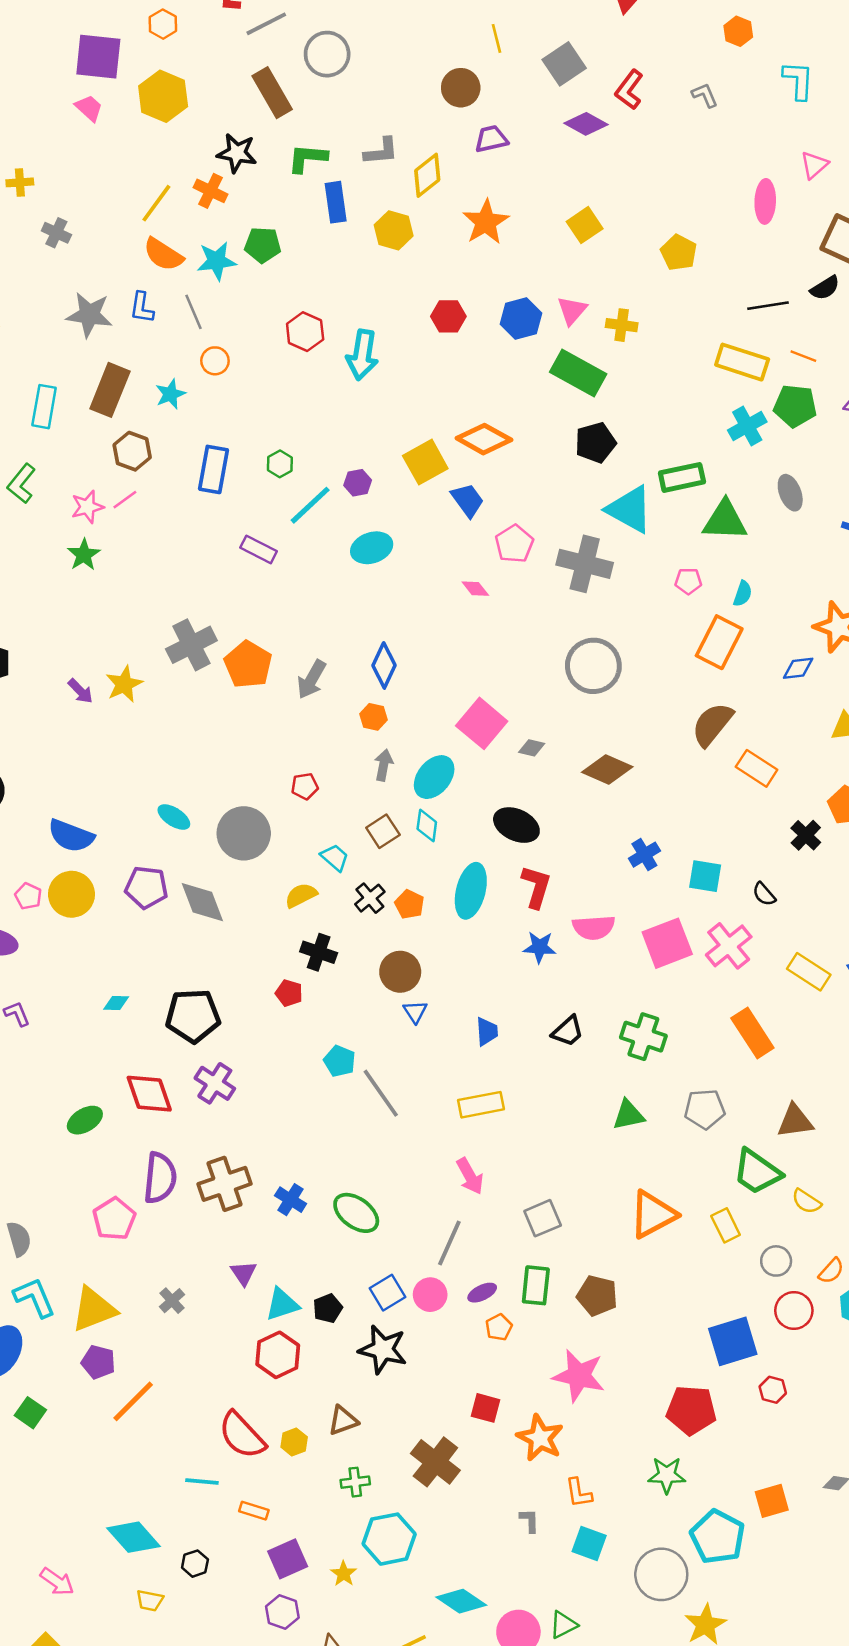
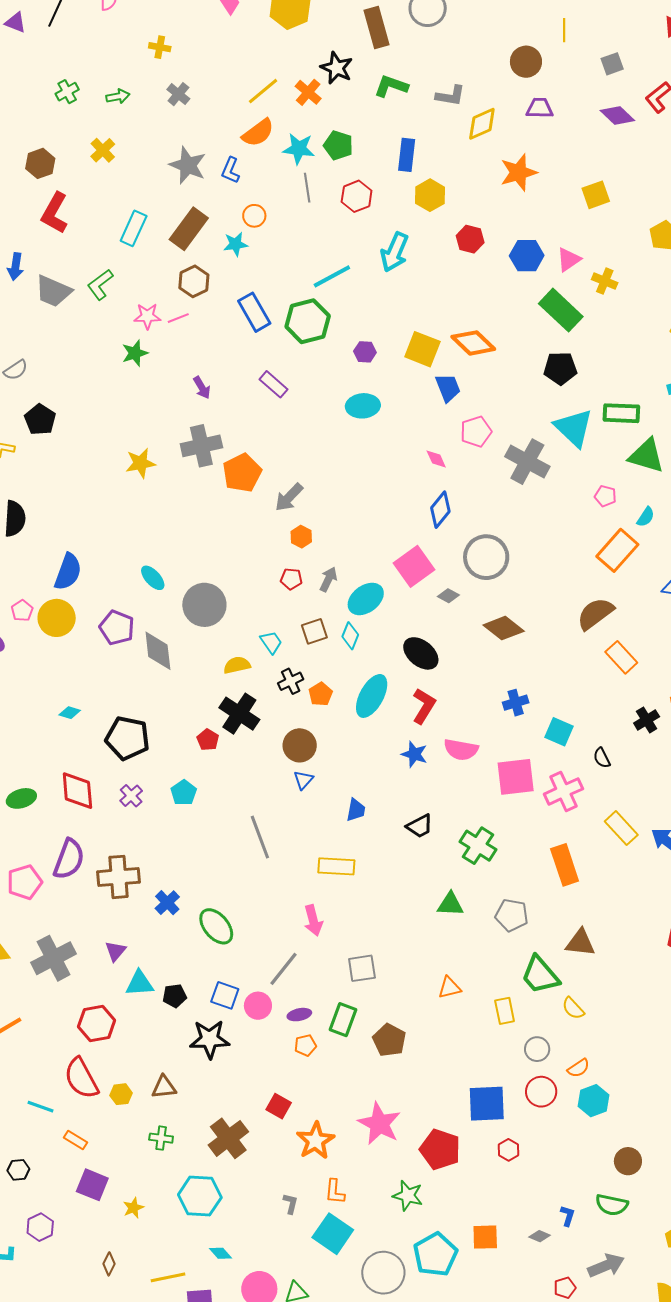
gray square: (564, 64) -> (612, 64), size x0.7
blue rectangle: (336, 202) -> (407, 155), moved
yellow hexagon: (394, 230) -> (430, 195), moved
orange semicircle: (163, 254) -> (258, 133), turned -84
gray line: (194, 312) -> (307, 188), moved
red hexagon: (305, 332) -> (357, 196), moved
orange circle: (215, 361) -> (254, 216), moved
yellow square: (425, 462) -> (422, 349), turned 36
green hexagon: (280, 464) -> (308, 321), size x2.0
blue rectangle: (213, 469) -> (254, 312), turned -54
cyan line: (310, 505) -> (332, 276), moved
blue diamond: (384, 665) -> (440, 510), moved
gray circle: (593, 666) -> (486, 557), moved
purple arrow: (80, 691) -> (202, 388), moved
orange hexagon: (374, 717) -> (301, 537), moved
red pentagon: (305, 786) -> (291, 579), moved
blue semicircle: (71, 836) -> (68, 572), turned -105
black cross: (319, 952) -> (239, 714), size x1.4
cyan pentagon: (340, 1061) -> (184, 793), moved
purple cross: (215, 1083) -> (131, 796), size x0.7
orange triangle: (653, 1214) -> (450, 988), size x0.6
blue square: (387, 1293) -> (225, 995), turned 36
gray cross: (172, 1301) -> (54, 958), size x2.0
black star: (383, 1349) -> (210, 1039), turned -30
red hexagon: (278, 1355) -> (97, 1024), moved
pink star: (579, 1376) -> (379, 1124), moved
cyan hexagon: (389, 1539) -> (200, 1196), moved
cyan square: (589, 1543) -> (333, 1234), size x1.4
purple square: (288, 1559) -> (92, 1185), turned 32
cyan diamond: (461, 1601) -> (220, 1253), size x0.6
purple hexagon: (282, 1612) -> (40, 1227), moved

